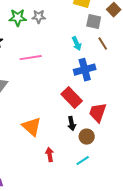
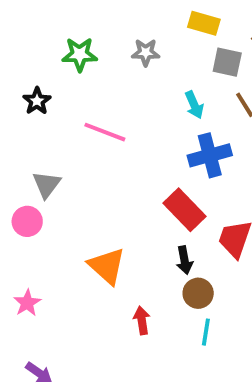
gray star: (39, 17) -> (146, 52), moved
pink line: (31, 58) -> (105, 132), turned 30
brown circle: (87, 137) -> (198, 293), moved
cyan line: (83, 161) -> (206, 332), turned -48

